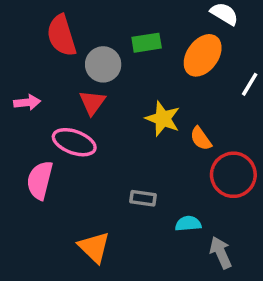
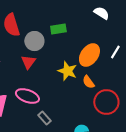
orange ellipse: (203, 55) -> (89, 55), moved
pink ellipse: (74, 142) -> (27, 96), moved
gray rectangle: (143, 198) -> (44, 118), moved, turned 40

